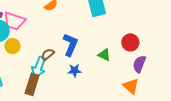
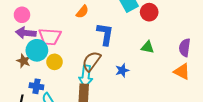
red circle: (130, 42) -> (149, 12), moved
blue L-shape: (70, 45) -> (105, 34), moved
brown semicircle: (48, 54) -> (91, 61), size x1.5

